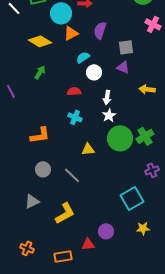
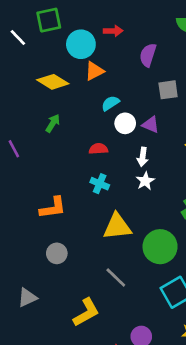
purple semicircle: (100, 30) -> (148, 55), moved
purple triangle: (123, 67) -> (151, 125), moved
green circle: (120, 138) -> (160, 247), moved
yellow triangle: (88, 149) -> (117, 227), size x1.6
gray line: (72, 175) -> (116, 277), moved
gray triangle: (32, 201) -> (27, 298), moved

